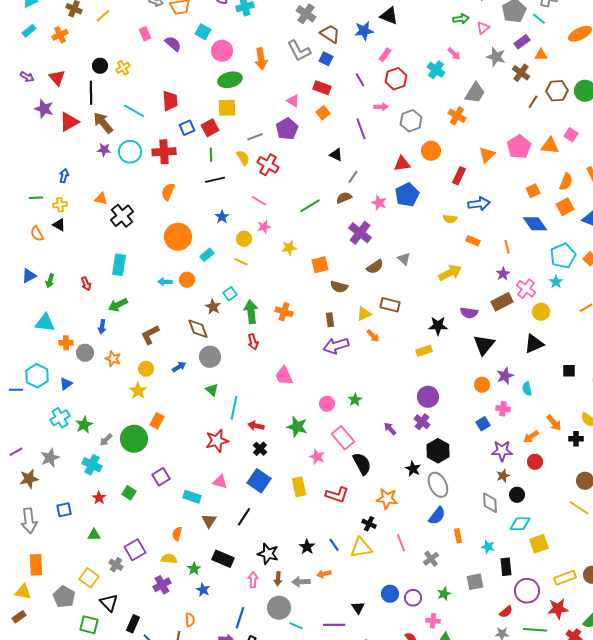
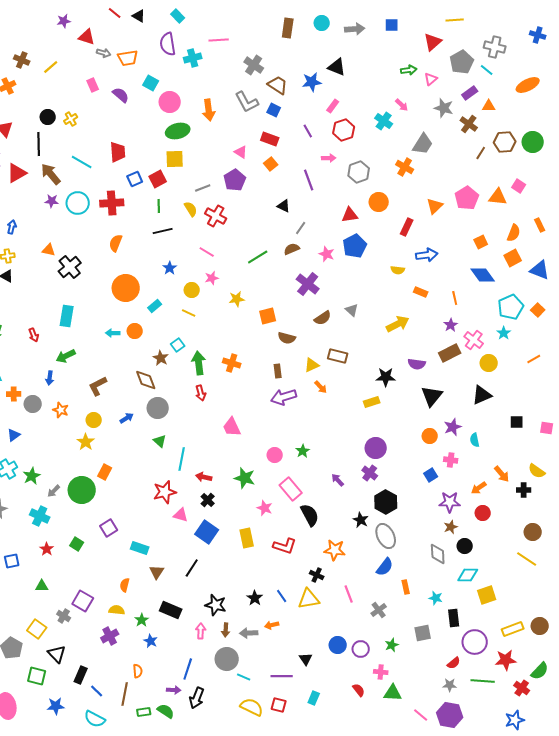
pink triangle: (220, 482) -> (181, 515), moved
purple square: (135, 550) -> (83, 601), turned -30

